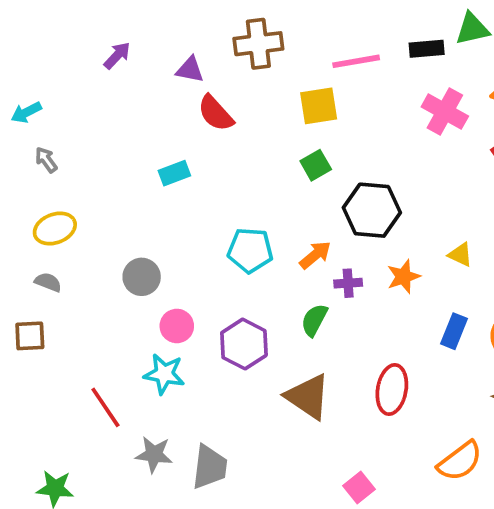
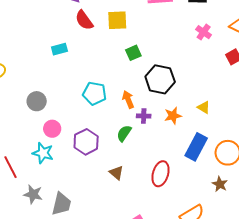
yellow square: (319, 106) -> (117, 20), moved
pink cross: (445, 112) -> (204, 32), size x0.7
orange arrow: (315, 255) -> (128, 100), turned -78
blue rectangle: (454, 331) -> (196, 147), size x1.5
brown triangle: (308, 397) -> (116, 173), size x0.6

